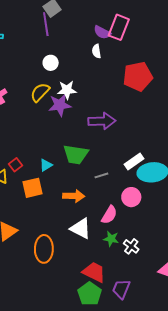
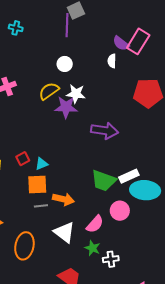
green trapezoid: (76, 154) -> (104, 181), moved
red square: (16, 165) -> (23, 159), moved
gray line: (101, 175) -> (41, 206), moved
orange square: (32, 188) -> (37, 185), moved
white cross: (131, 246) -> (111, 259), turned 35

